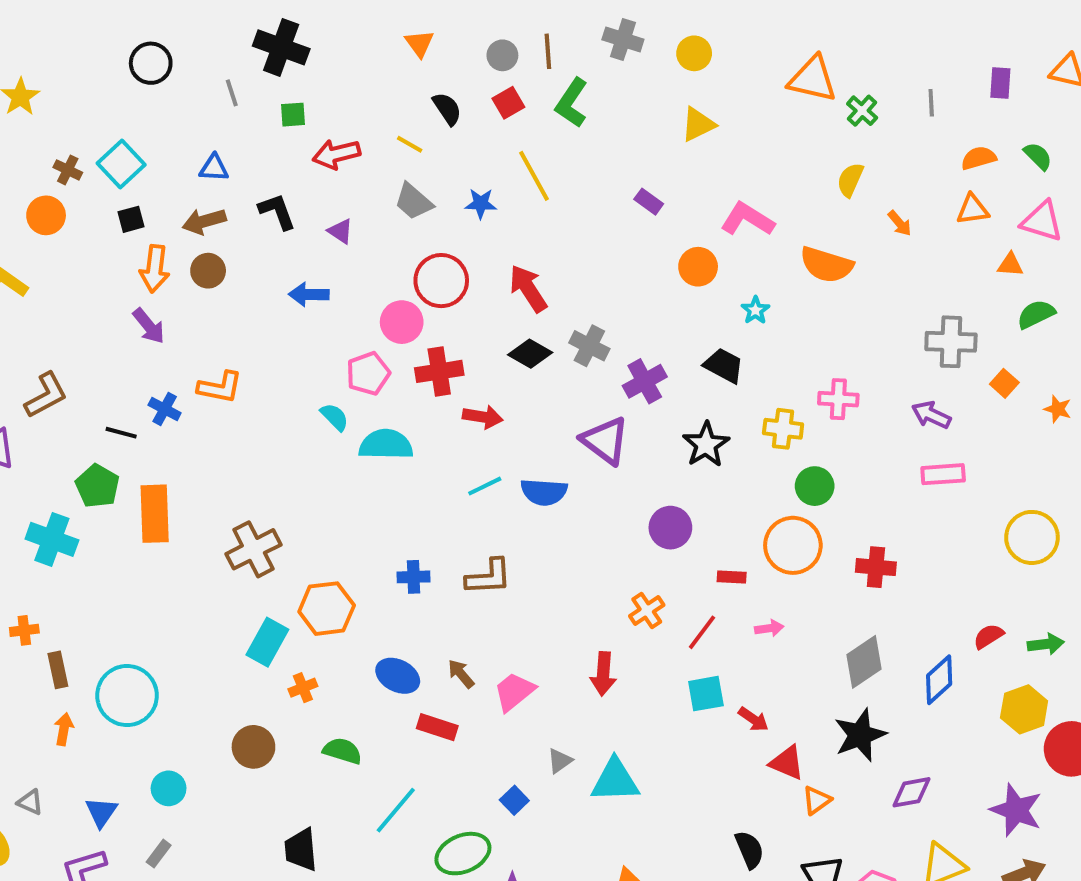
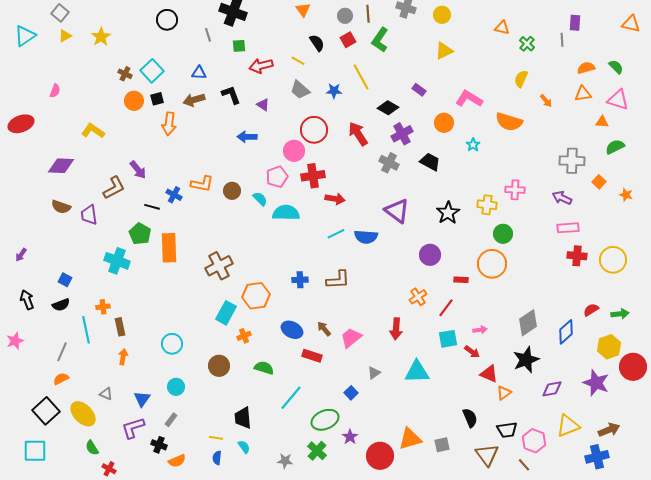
orange triangle: (813, 79) -> (502, 28), size x0.6
purple rectangle: (1000, 83) -> (575, 23), moved
orange circle: (46, 215) -> (134, 101), moved
brown circle: (208, 271) -> (232, 191), moved
purple arrow: (149, 326) -> (138, 170), moved
black diamond: (530, 354) -> (388, 108), moved
black trapezoid: (724, 366) -> (430, 162), moved
purple cross: (645, 381) -> (402, 134), moved
red cross: (876, 567) -> (577, 256), moved
pink arrow: (769, 628) -> (480, 330), moved
cyan circle: (127, 696) -> (172, 344), moved, size x0.7
cyan triangle: (615, 780) -> (417, 372), moved
purple star: (1016, 810) -> (596, 383), moved

